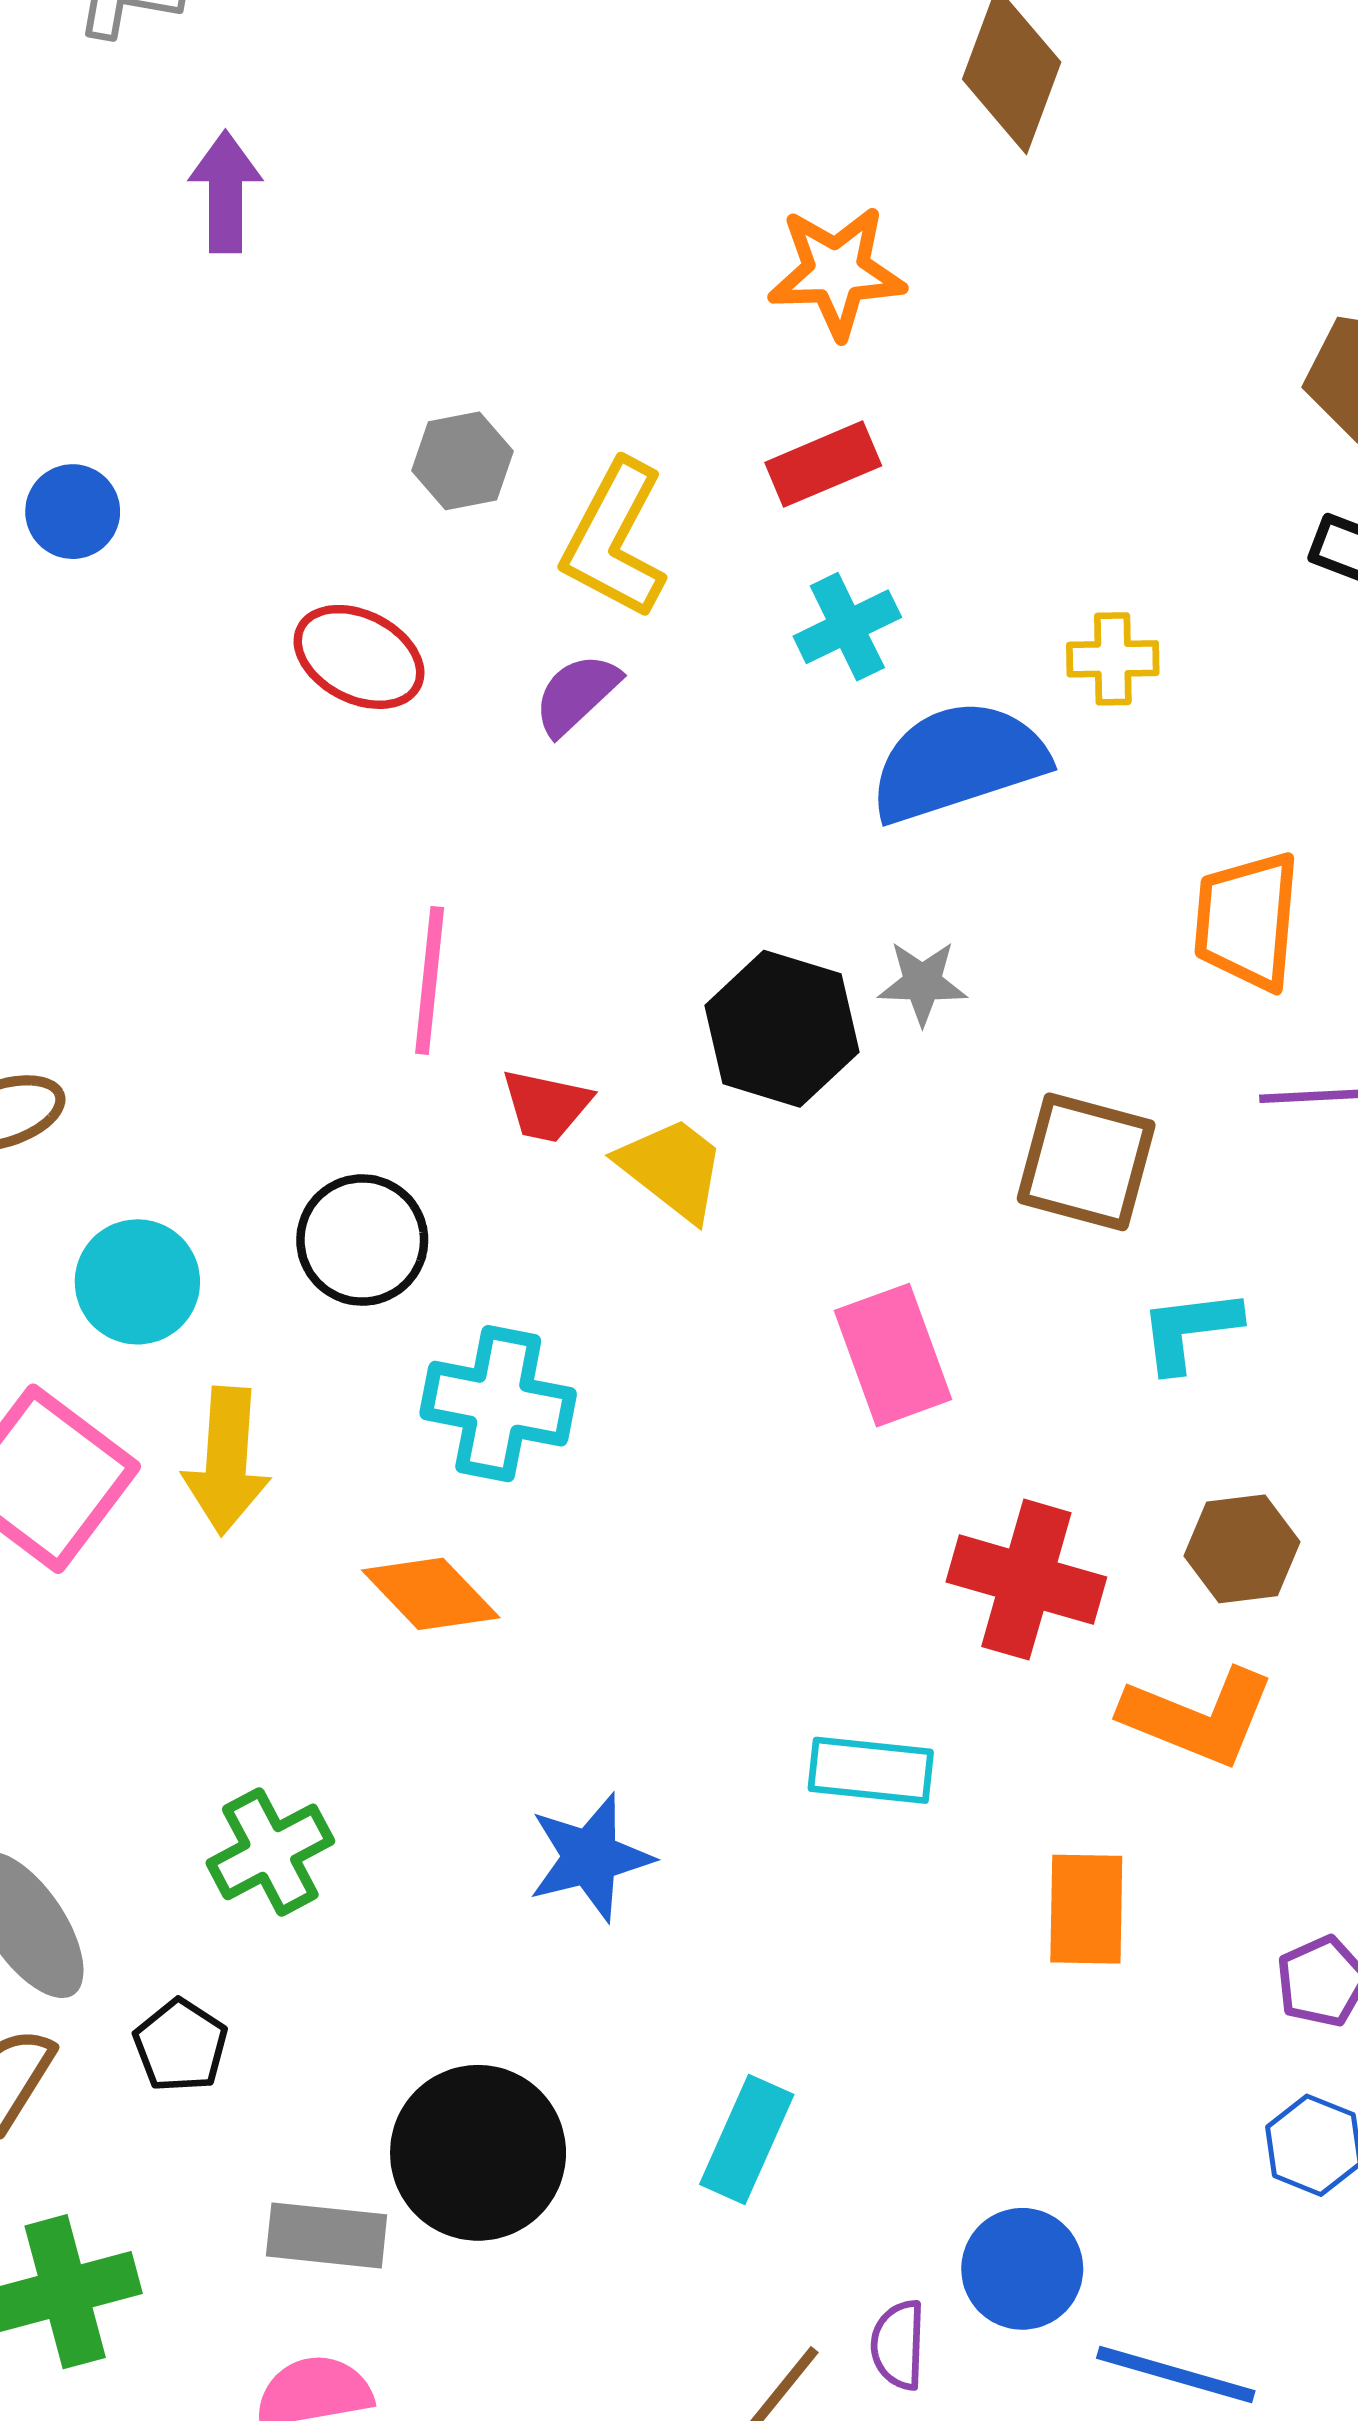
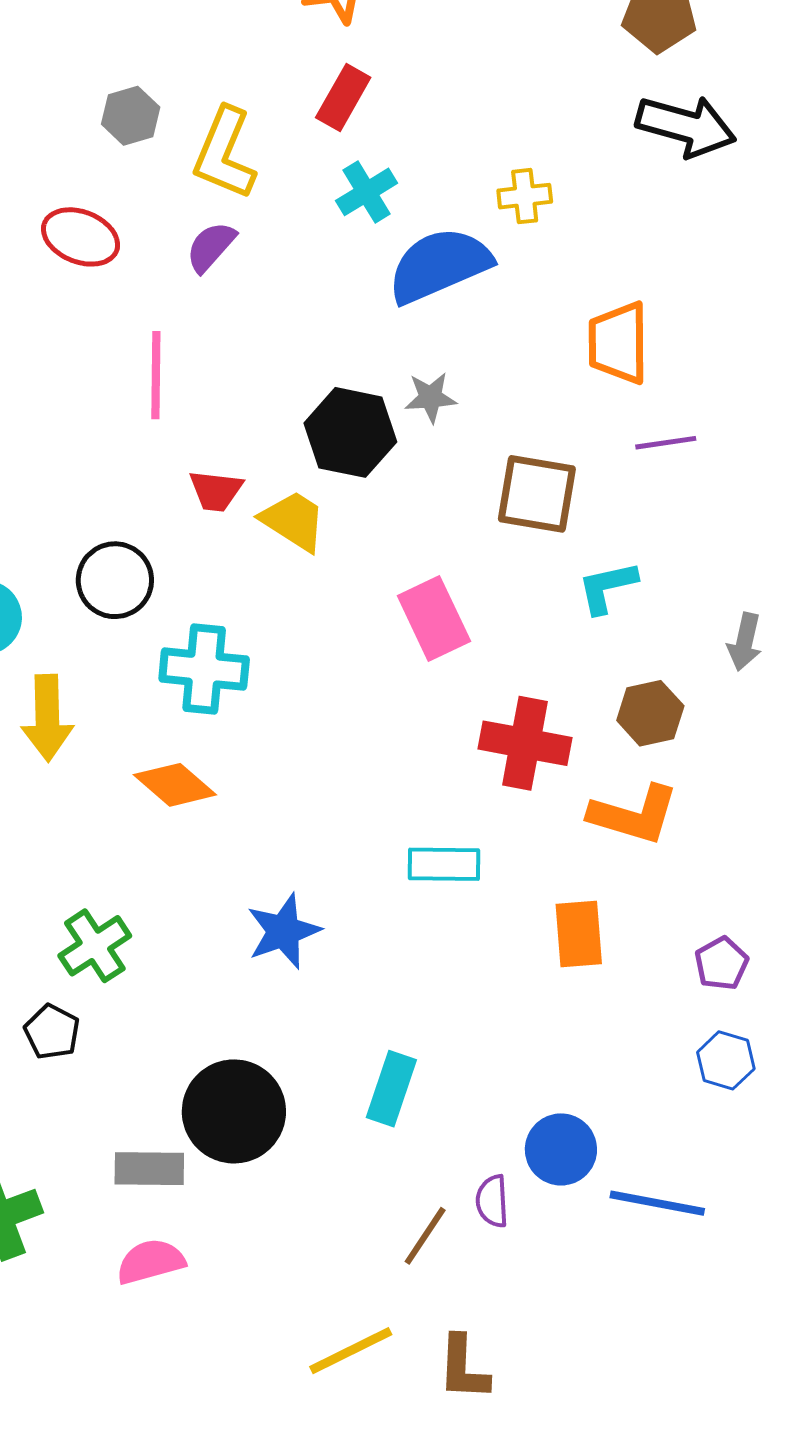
red rectangle: (823, 464) -> (343, 97), turned -32
pink line: (430, 980) -> (156, 375), moved
black pentagon: (181, 2046) -> (52, 1032), moved

